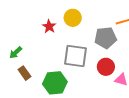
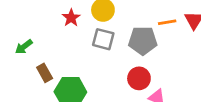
gray square: (75, 56) -> (103, 39), moved, size x0.7
brown rectangle: (24, 73) -> (45, 73), moved

